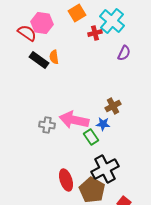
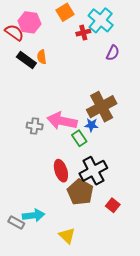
brown cross: (113, 106) -> (102, 107), size x1.8
red ellipse: (66, 180) -> (61, 171), moved

